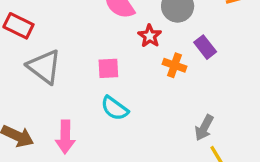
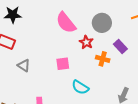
gray triangle: (44, 67) -> (24, 66), size x0.6
cyan semicircle: (115, 108) -> (80, 87), moved

